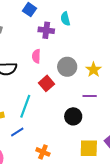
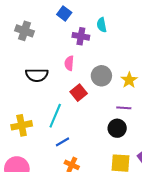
black circle: (73, 116) -> (117, 128), moved
blue line: (17, 132) -> (63, 142), moved

